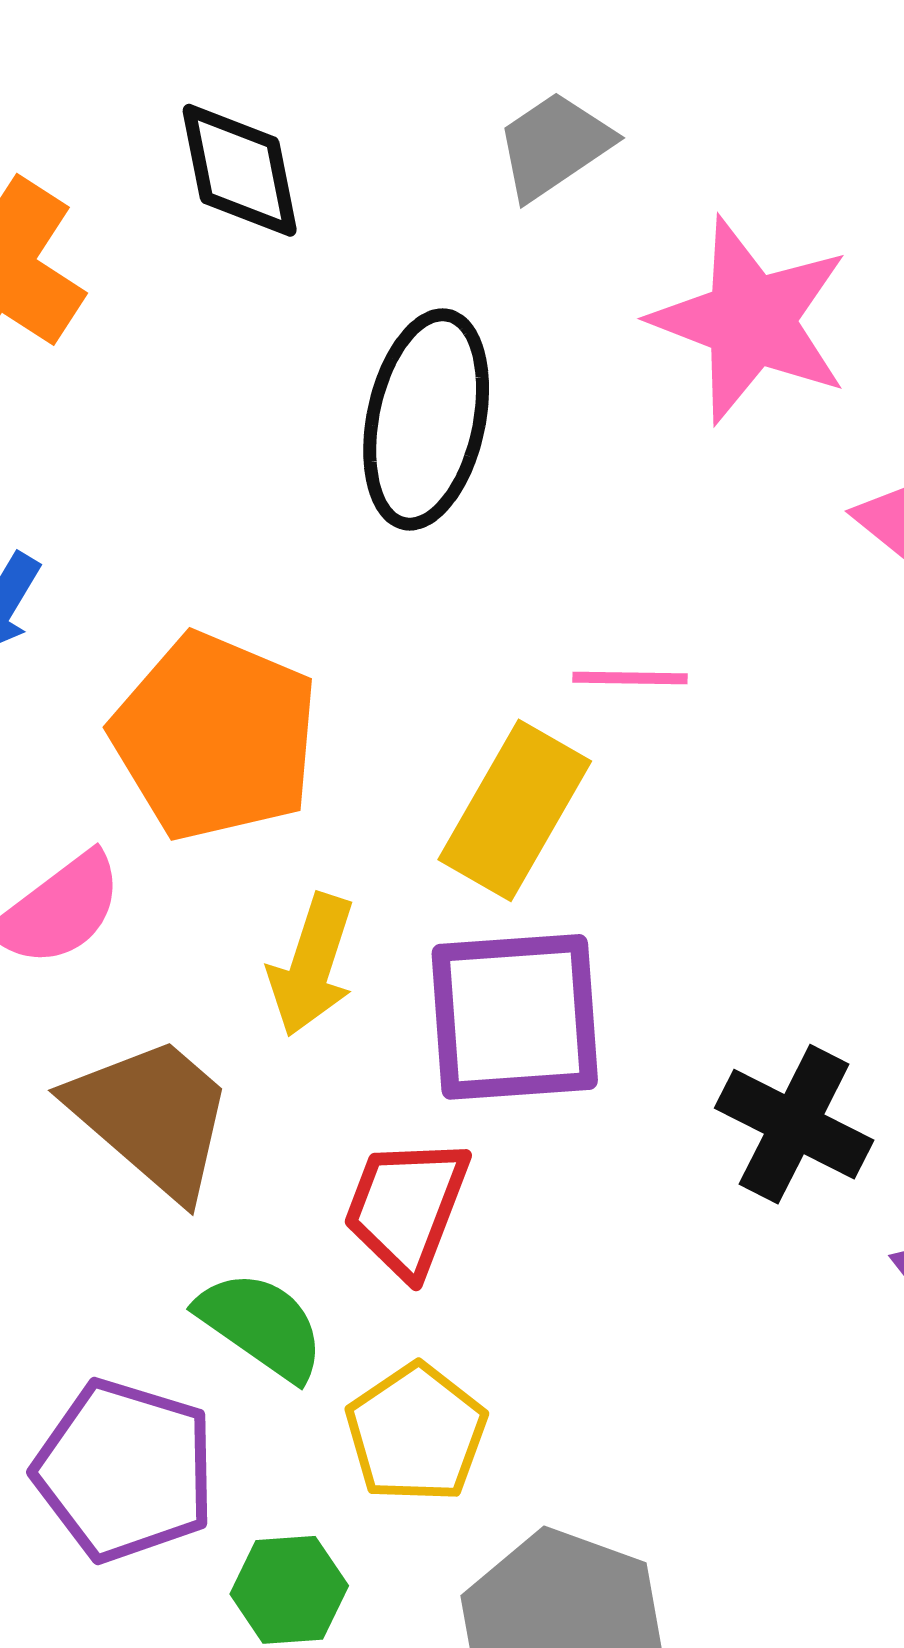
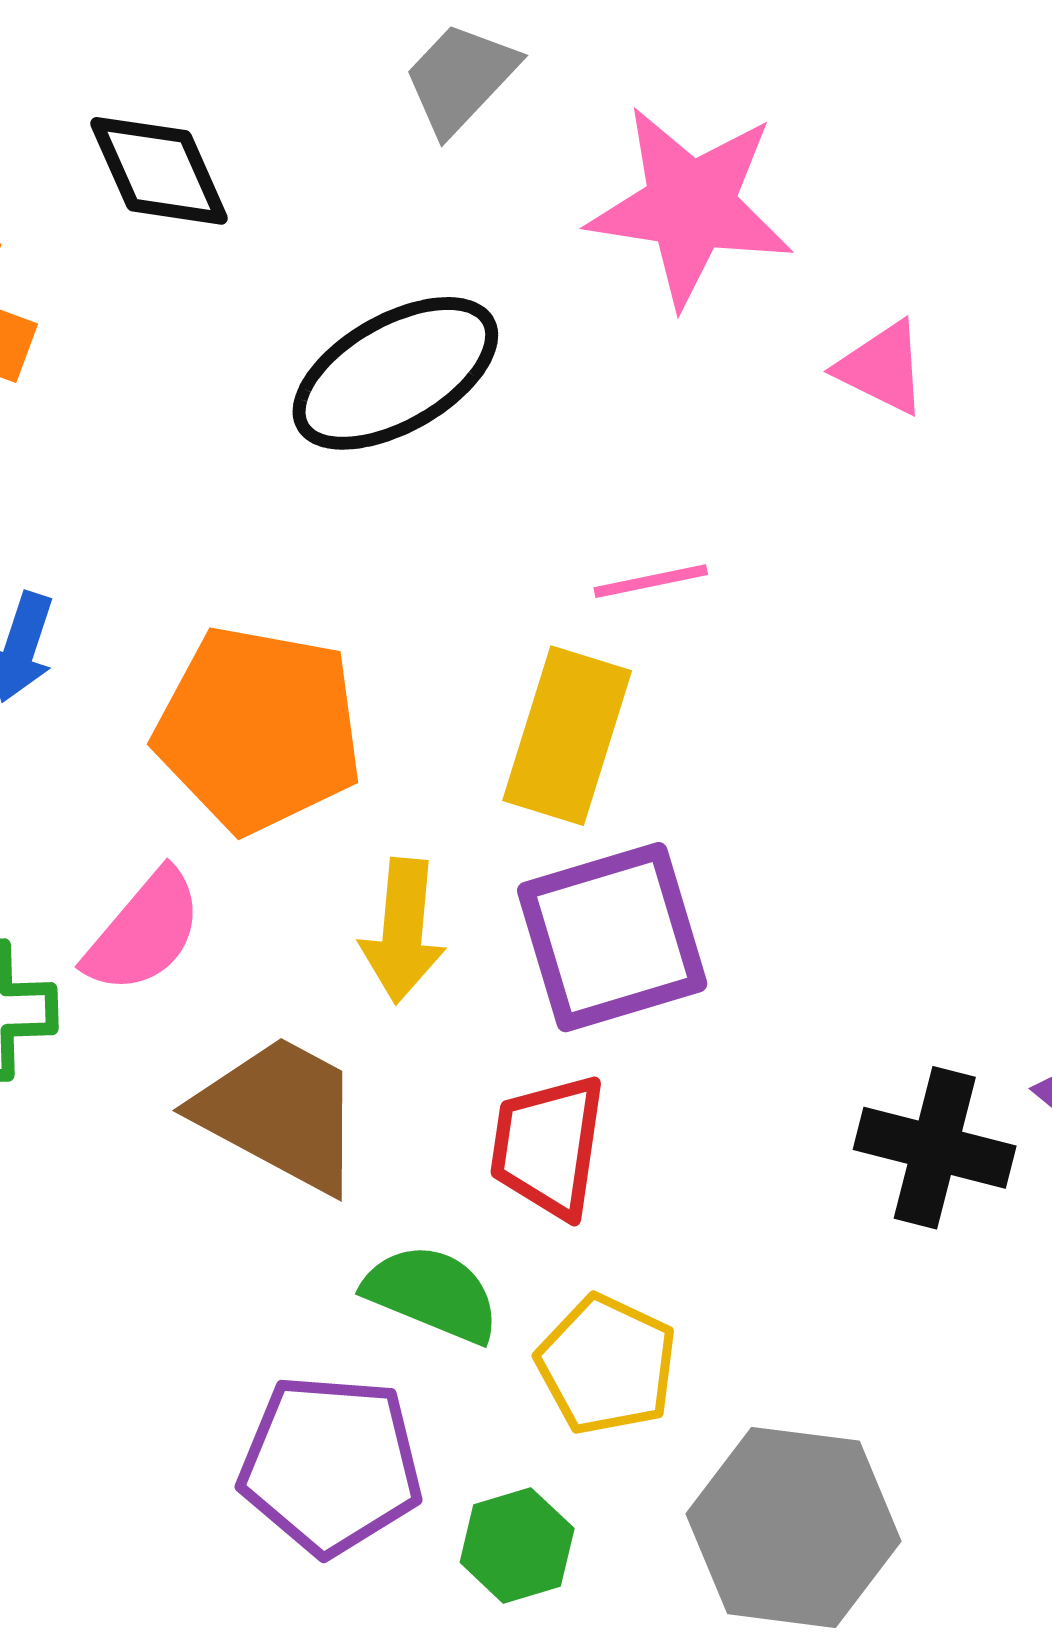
black ellipse: (426, 419) -> (395, 373), turned 61
black cross: (794, 1124) -> (935, 1148), moved

